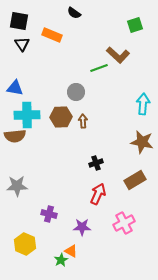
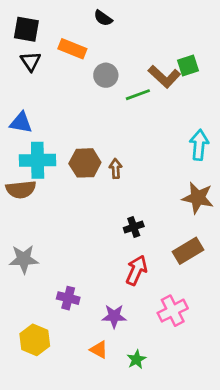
green square: (135, 25) -> (188, 65), moved
gray circle: (76, 92) -> (106, 75), moved
green star: (61, 260) -> (136, 359), moved

